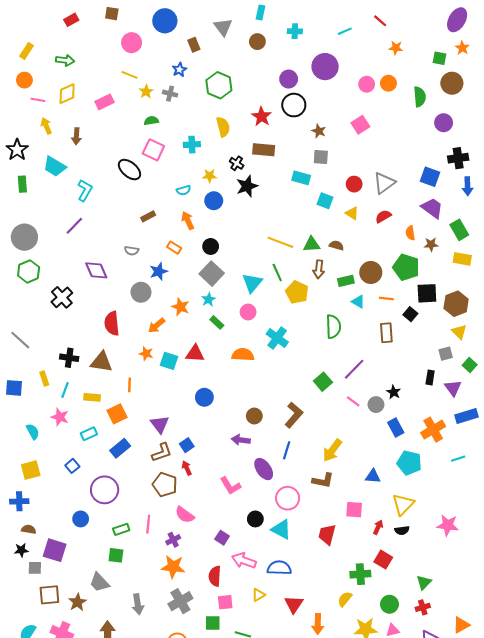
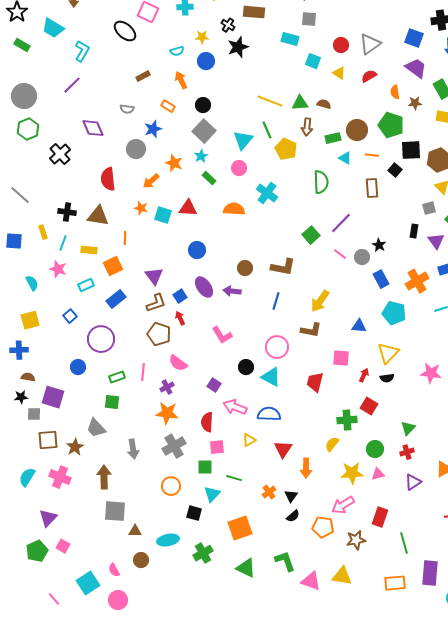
green rectangle: (22, 184) -> (22, 45), turned -56
brown L-shape: (294, 415) -> (283, 267), turned 60
purple ellipse: (264, 469) -> (204, 287), moved

